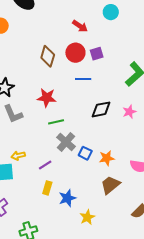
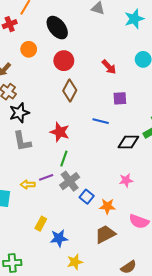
red circle: (75, 53) -> (64, 61), moved
black diamond: (101, 109) -> (128, 142), moved
pink star: (129, 112) -> (126, 180), moved
green line: (56, 122) -> (64, 159), turned -70
yellow arrow: (18, 156) -> (28, 185), moved
purple line: (45, 165) -> (46, 177), moved

